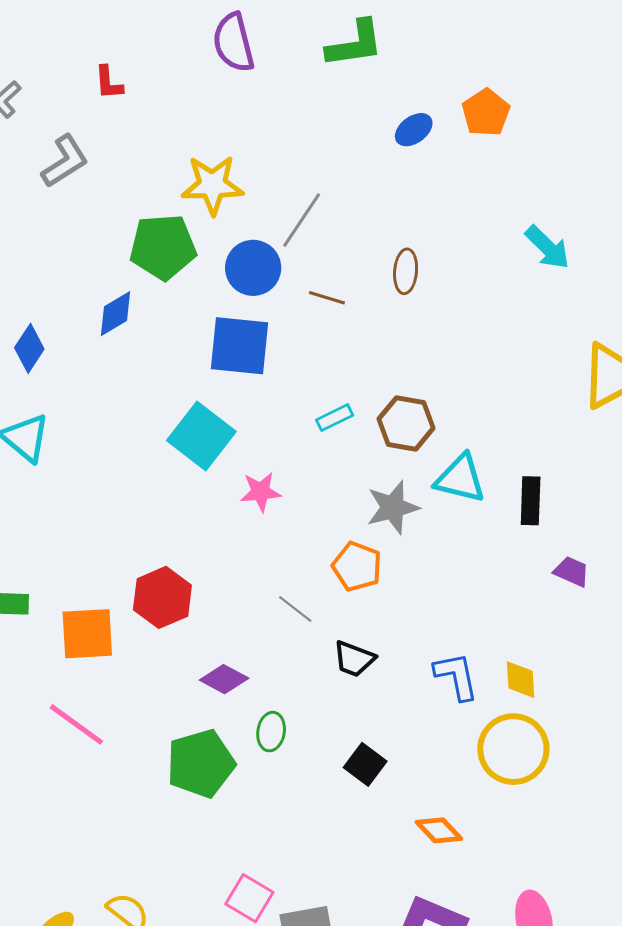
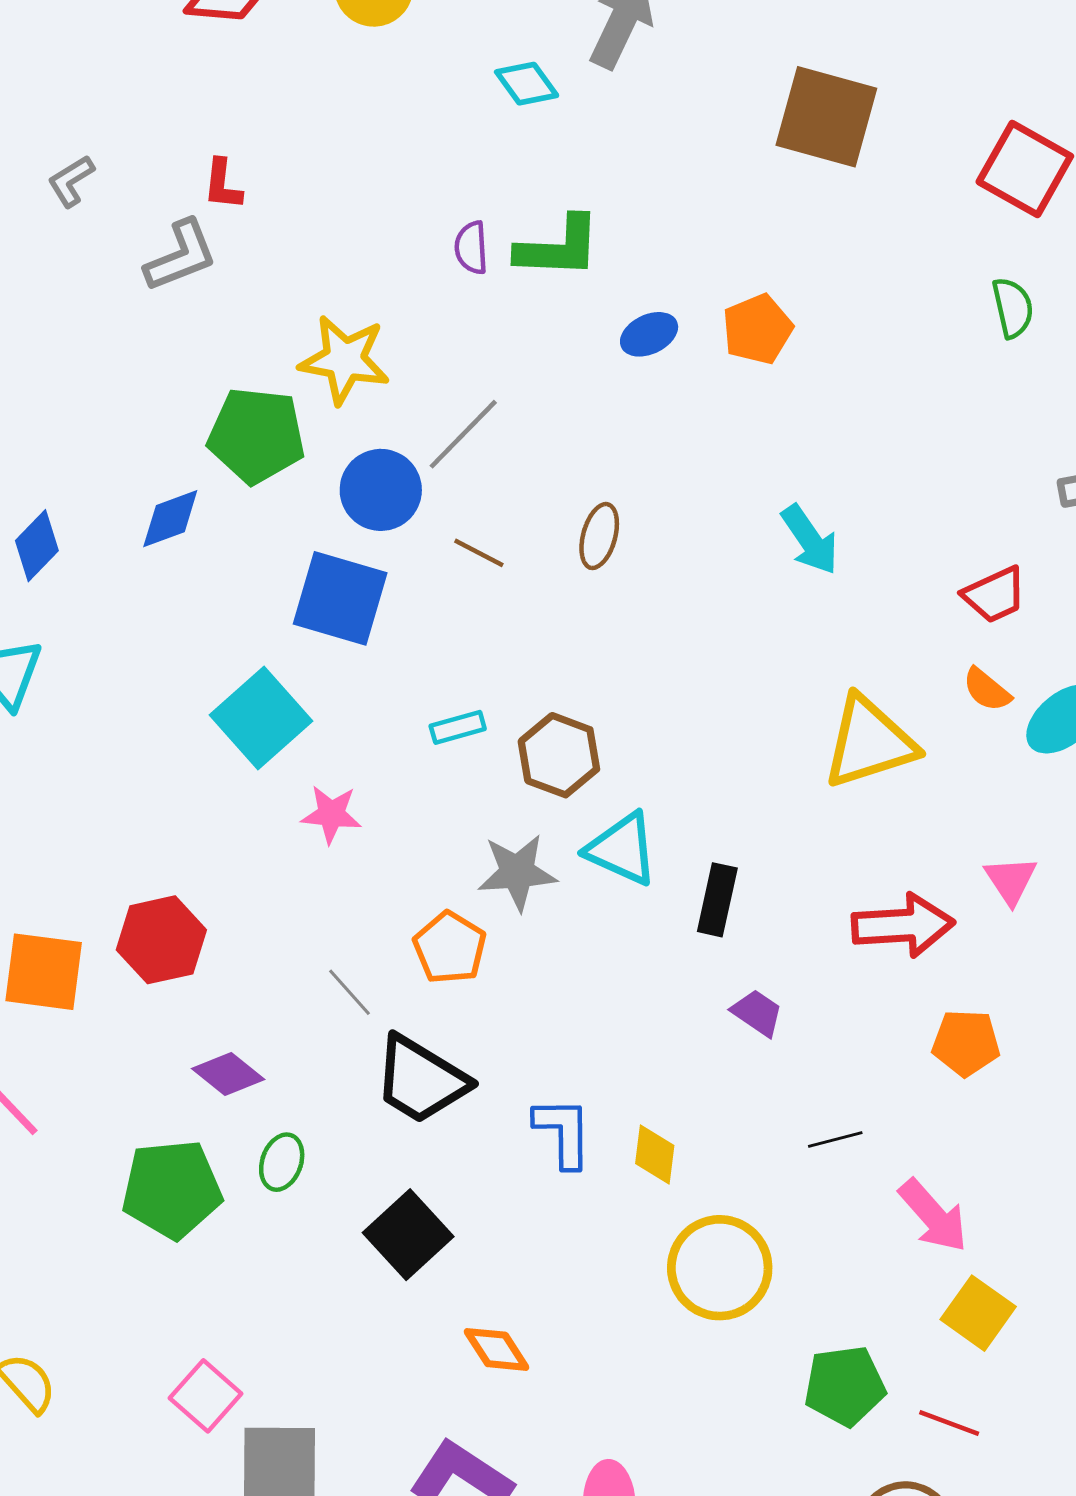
purple semicircle: (234, 43) -> (471, 248), moved, size x0.6
green L-shape: (355, 44) -> (558, 247), moved
gray L-shape: (65, 161) -> (181, 256), moved
black trapezoid: (354, 659) -> (421, 1080), size x1.6
yellow circle: (513, 749) -> (720, 1268), moved
black square: (365, 764) -> (408, 1235), size x1.4

